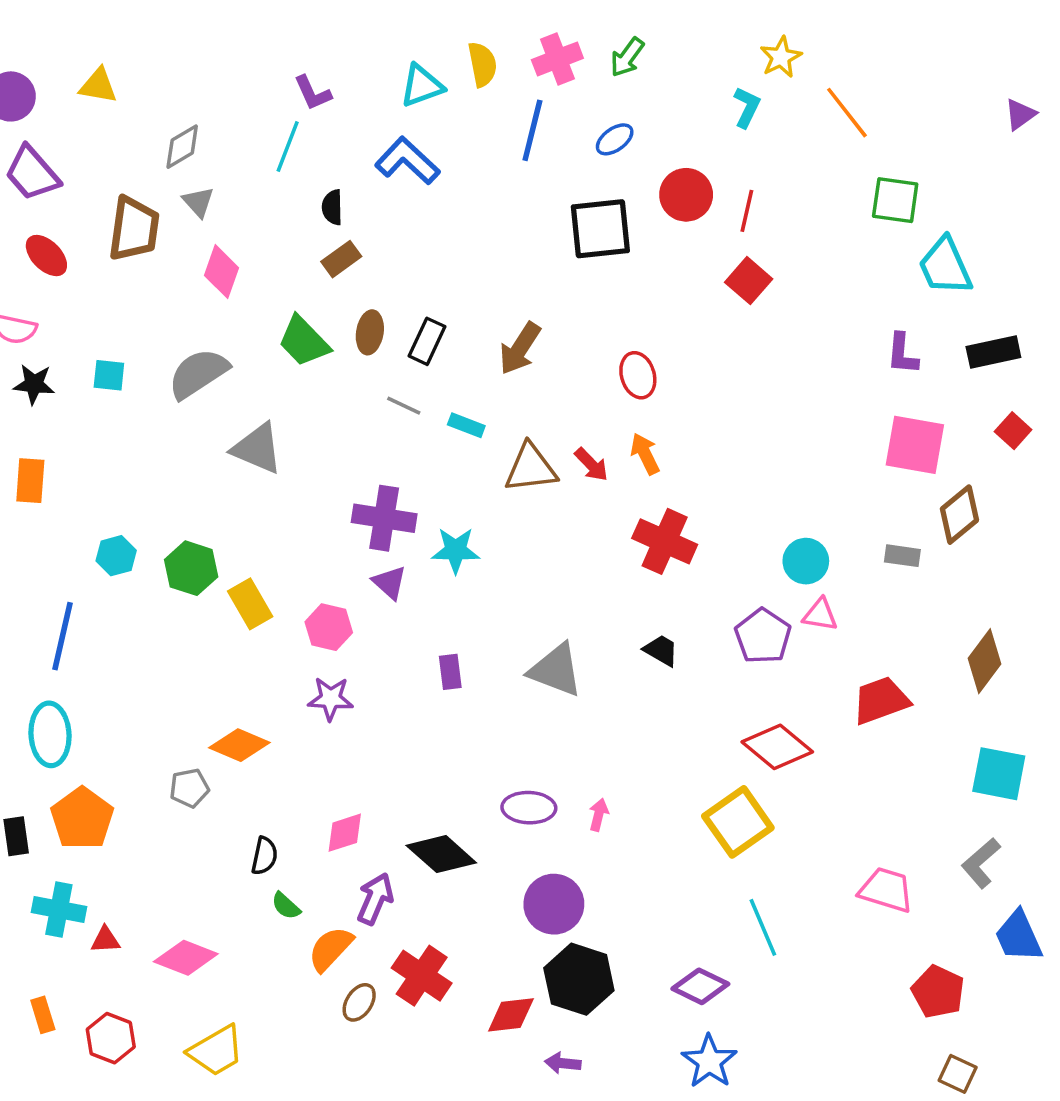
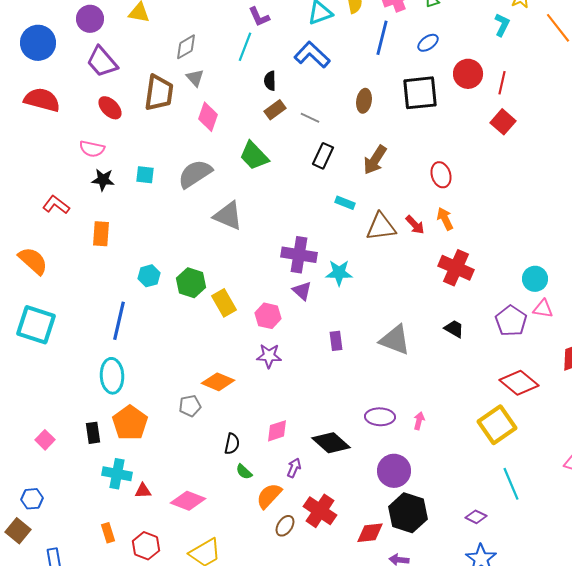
brown ellipse: (370, 332) -> (364, 101), moved
gray line: (404, 406) -> (310, 118), moved
purple arrow: (375, 899) -> (294, 468), size x0.7
purple diamond: (700, 986) -> (476, 517), size x0.7

